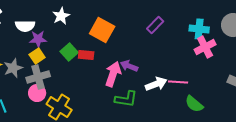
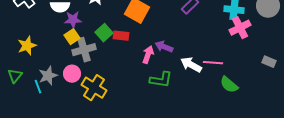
gray star: (13, 68) -> (48, 76), moved
pink arrow: (113, 74) -> (148, 55), size x0.7
gray cross: (38, 77) -> (84, 50), moved
white arrow: (156, 84) -> (191, 65), turned -130

